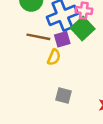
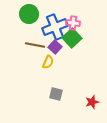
purple square: (62, 39) -> (55, 47), turned -32

